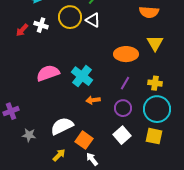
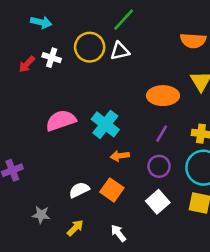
white triangle: (93, 20) -> (120, 51), turned -42
white semicircle: (62, 126) -> (79, 190), size x0.7
gray star: (29, 135) -> (41, 215), moved
orange square: (84, 140) -> (112, 190), moved

